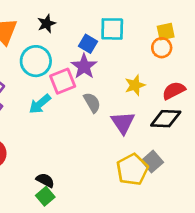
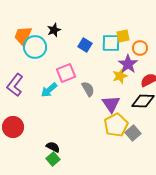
cyan square: (112, 29) -> (111, 43), moved
yellow square: (166, 32) -> (123, 36), moved
cyan circle: (36, 61) -> (35, 47), moved
purple star: (84, 66) -> (128, 64), moved
yellow pentagon: (132, 170) -> (116, 125), moved

